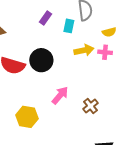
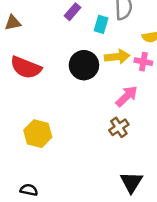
black circle: (41, 60) -> (84, 65), moved
pink arrow: (60, 95) -> (127, 96), moved

